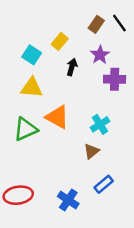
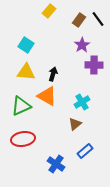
yellow rectangle: (60, 41) -> (49, 11), moved
black arrow: (72, 67) -> (53, 74), moved
red ellipse: (18, 195) -> (23, 139), moved

